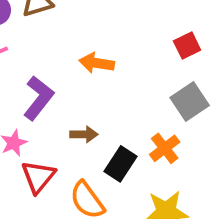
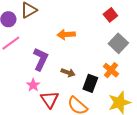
brown arrow: (84, 134) -> (68, 72), turned 32

